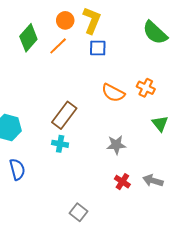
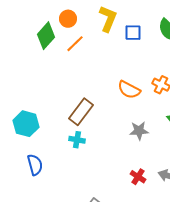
orange circle: (65, 20) -> (68, 19), moved
blue square: (98, 48) -> (133, 33), moved
gray star: (116, 145) -> (139, 131), moved

